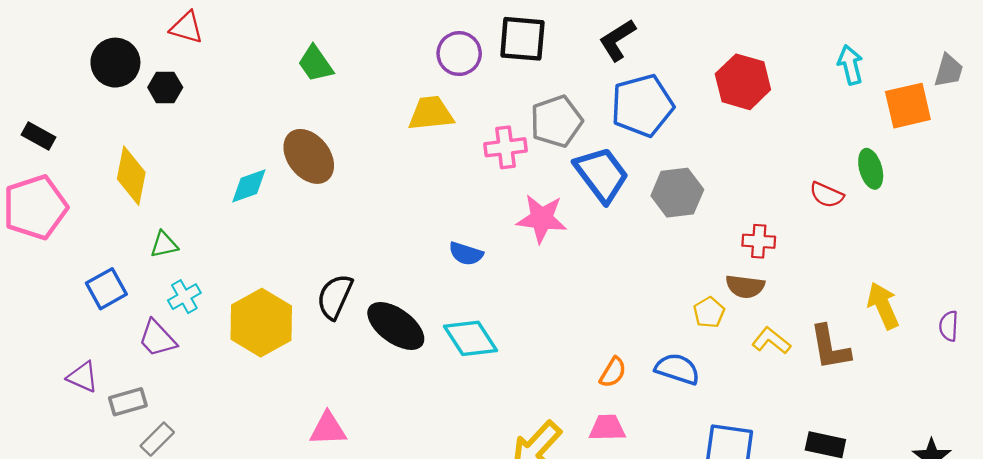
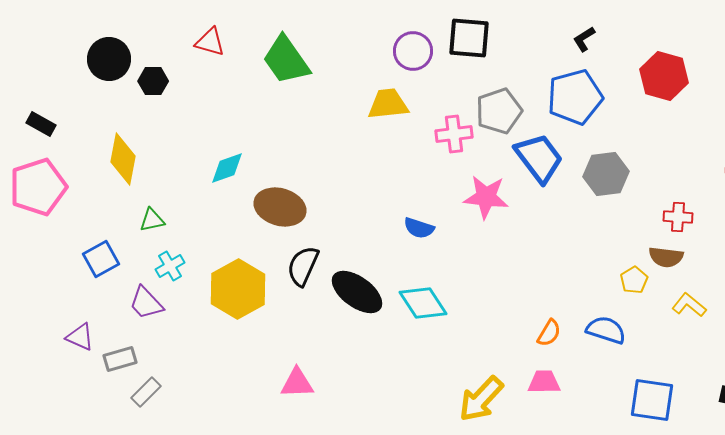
red triangle: (187, 28) -> (210, 42), moved
black L-shape: (617, 40) -> (584, 39), moved, size x0.7
green trapezoid: (316, 64) -> (286, 60), size x1.5
brown ellipse: (309, 156) -> (280, 207), moved, turned -36

